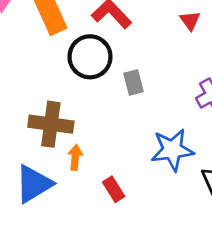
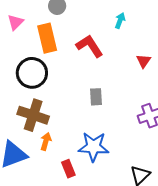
black circle: (90, 57) -> (32, 73), moved
blue star: (172, 150) -> (93, 147), moved

